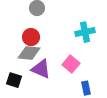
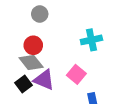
gray diamond: (29, 53) -> (31, 63), turned 45
black square: (14, 80) -> (24, 84), moved, turned 35

